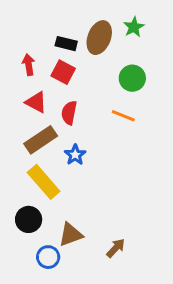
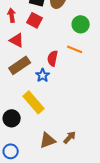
red semicircle: (69, 113) -> (53, 58), moved
yellow rectangle: (44, 182) -> (34, 102), moved
brown triangle: (71, 234) -> (48, 140), moved
blue circle: (48, 257) -> (11, 151), moved

